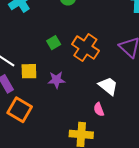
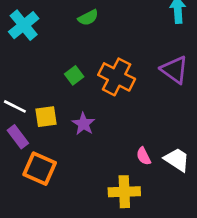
purple star: (56, 80) -> (83, 124), turned -30
white trapezoid: (108, 86) -> (177, 160), moved

